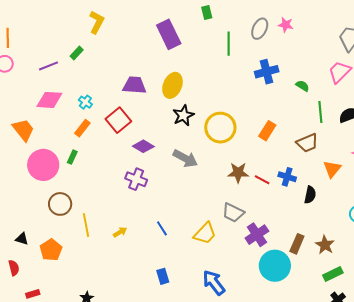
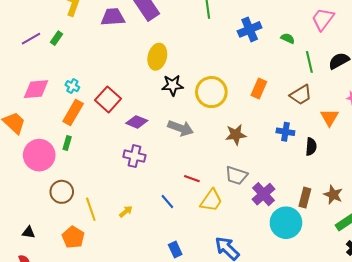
purple line: (49, 66) -> (31, 39), moved
purple trapezoid: (134, 85) -> (113, 17), moved
black star: (183, 115) -> (173, 85), turned 30
orange rectangle: (82, 128) -> (73, 113), size x1.4
red line: (262, 180) -> (192, 179), moved
orange pentagon: (51, 250) -> (73, 237), moved

